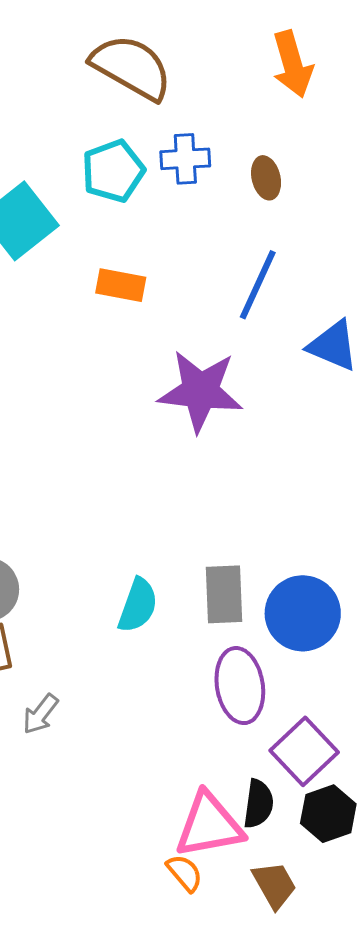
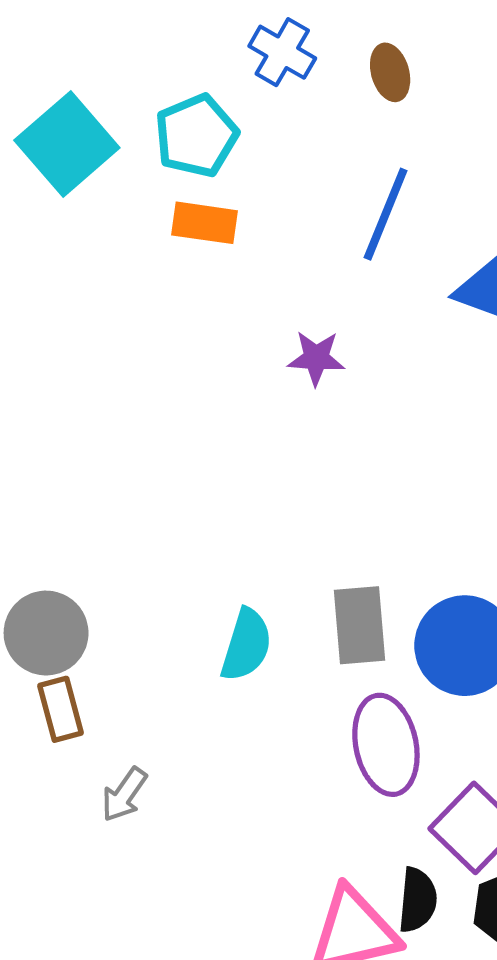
blue cross: (185, 159) -> (282, 52), turned 36
cyan pentagon: (113, 171) -> (196, 136), moved
purple star: (200, 391) -> (316, 358), size x0.5

